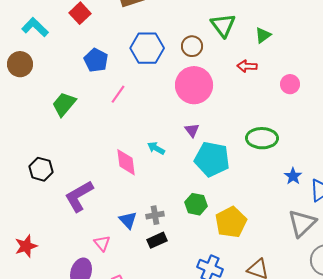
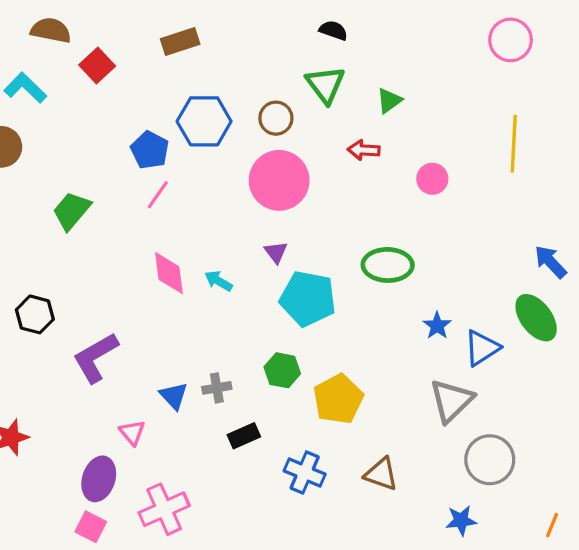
blue pentagon: (96, 60) -> (150, 150), moved
pink diamond: (126, 162) -> (169, 273), moved
black rectangle: (157, 240) -> (244, 436), moved

